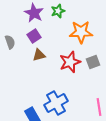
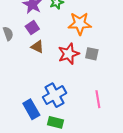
brown triangle: (39, 55) -> (37, 47), turned 40
gray square: (93, 62) -> (92, 54), turned 32

